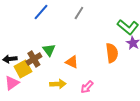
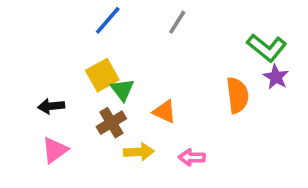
brown cross: (34, 59) -> (111, 123), moved
yellow square: (23, 69) -> (102, 75), moved
pink arrow: (87, 87) -> (192, 157), turned 48

